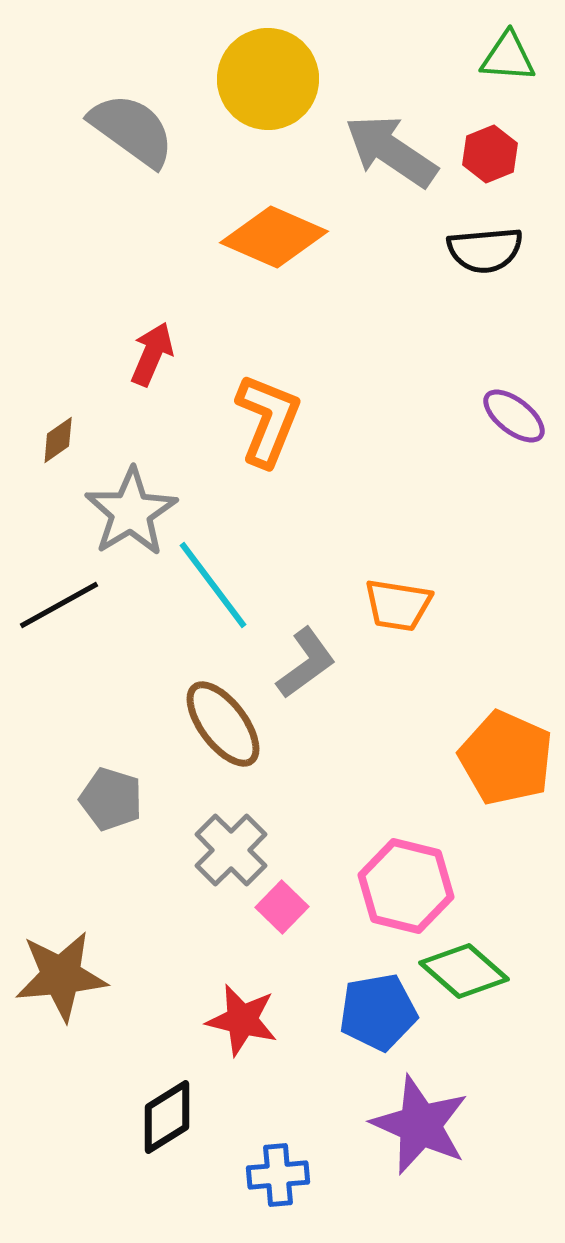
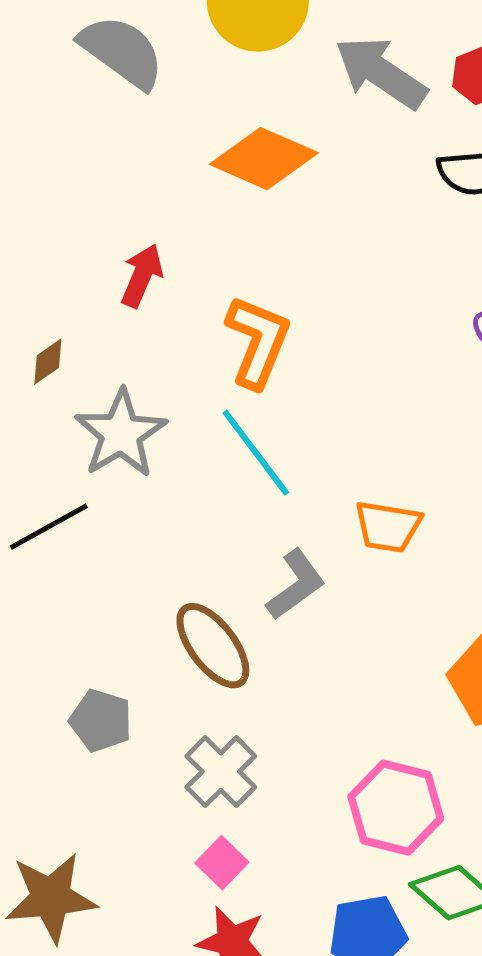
cyan line: (213, 585) -> (256, 453), moved
pink square: (282, 907) -> (222, 863), moved

